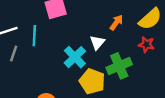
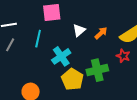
cyan line: (34, 36) -> (38, 39), moved
white triangle: (97, 42) -> (79, 30), moved

